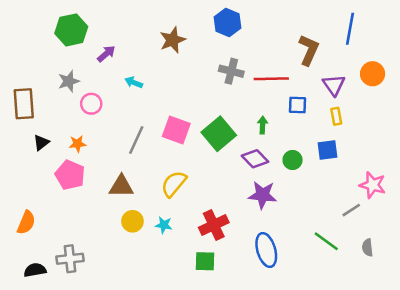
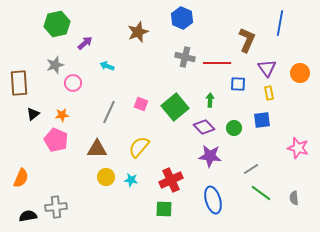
orange circle: (373, 74) -> (300, 73), moved
pink square: (176, 130) -> (141, 104), size x0.6
gray line: (351, 210) -> (251, 169), moved

